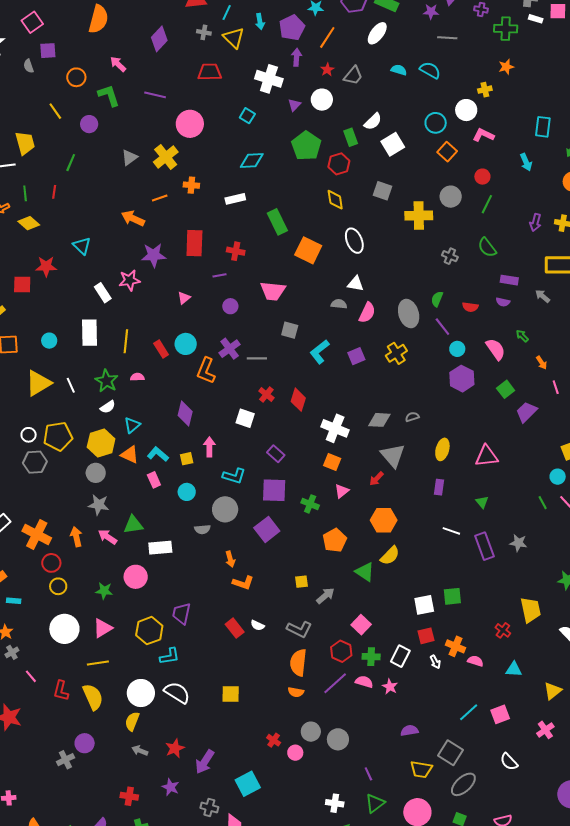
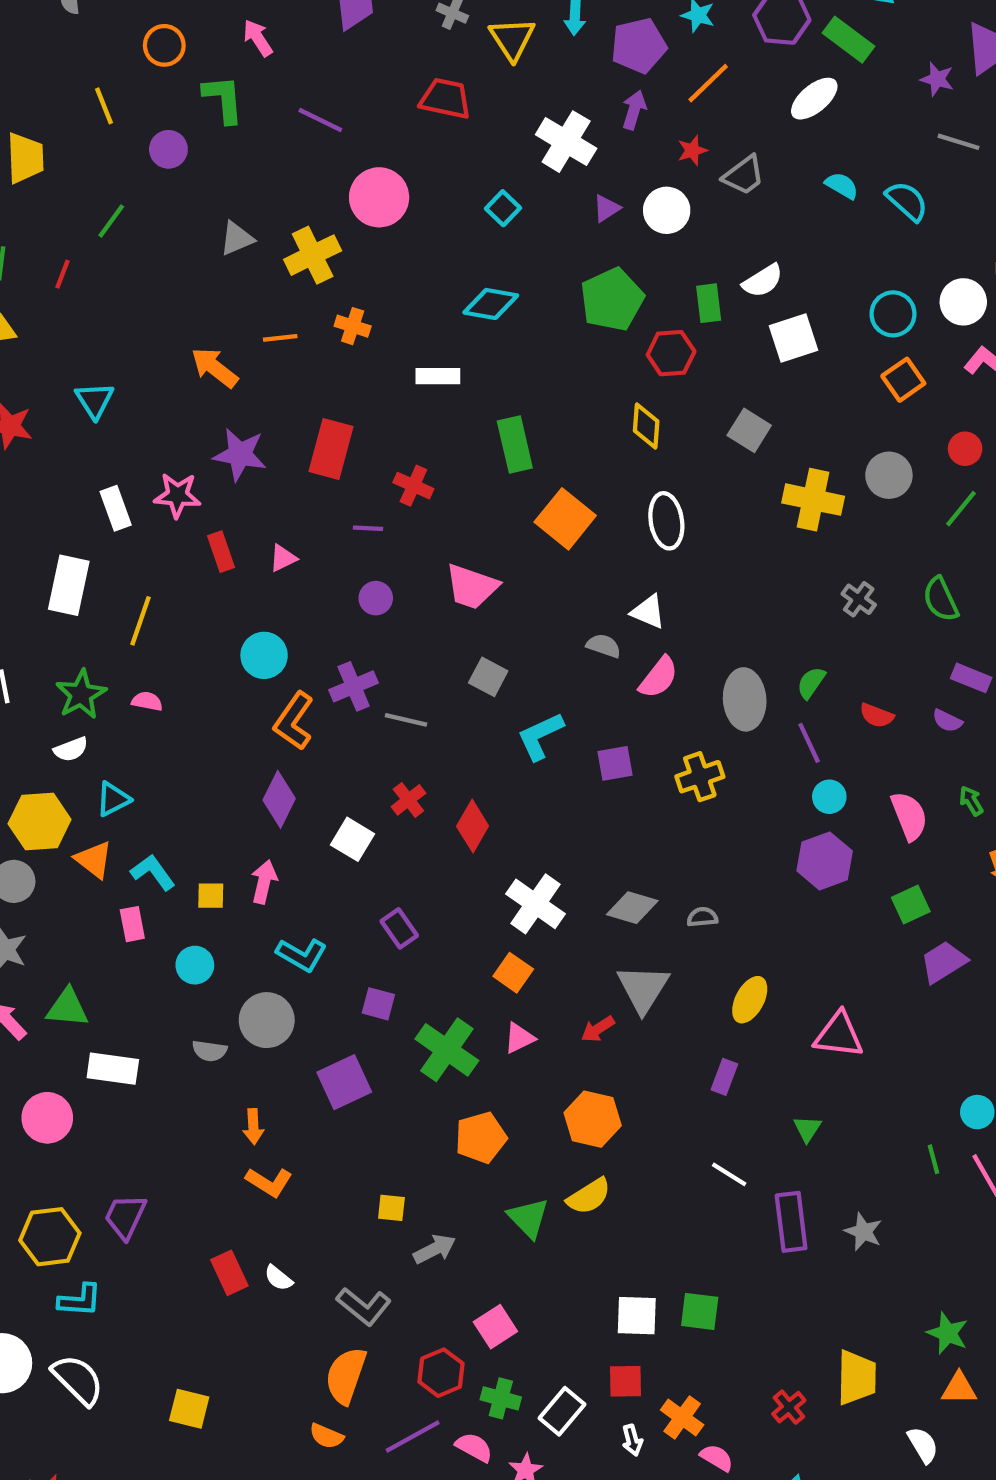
red rectangle: (161, 349) -> (221, 552), moved
purple diamond: (185, 414) -> (279, 799), moved
purple square: (274, 490) -> (378, 1004), size x0.6
green cross: (310, 504) -> (447, 1050), size x1.6

